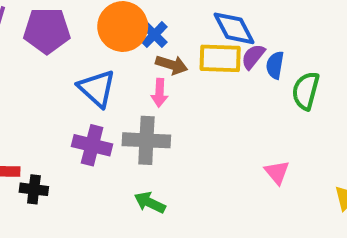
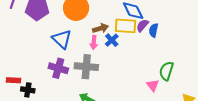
blue cross: (154, 35) -> (112, 40), moved
brown arrow: (172, 65) -> (100, 28), turned -35
green semicircle: (306, 91) -> (166, 71), moved

